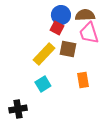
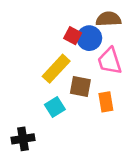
blue circle: (61, 15) -> (89, 38), moved
pink trapezoid: (89, 33) -> (110, 61), moved
brown square: (68, 49) -> (80, 87), moved

